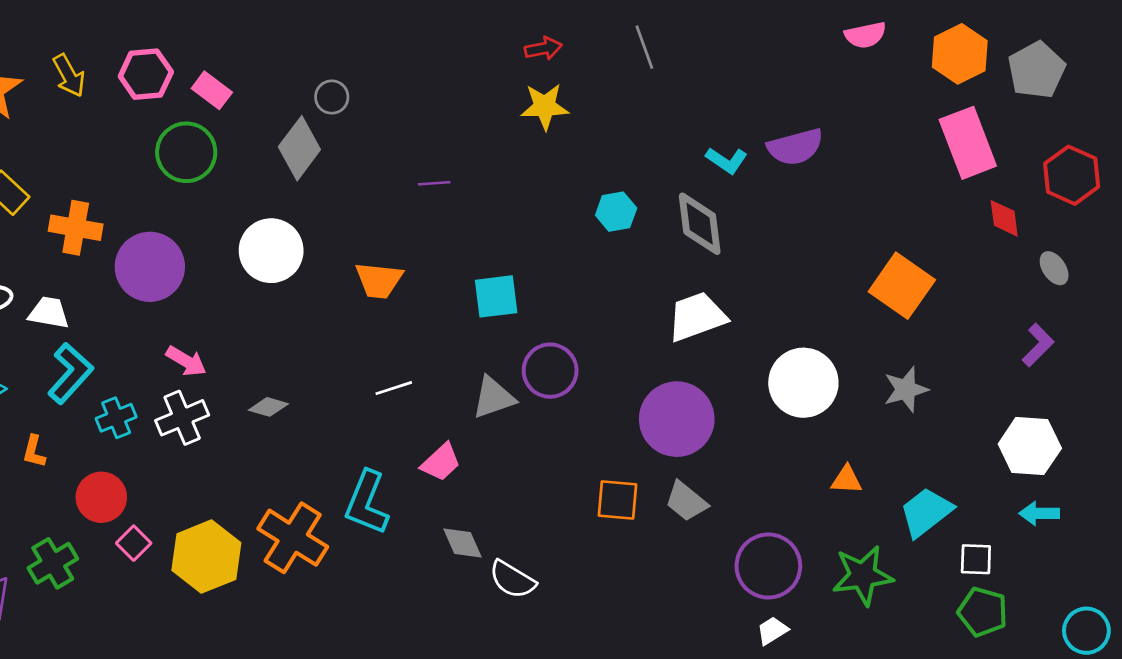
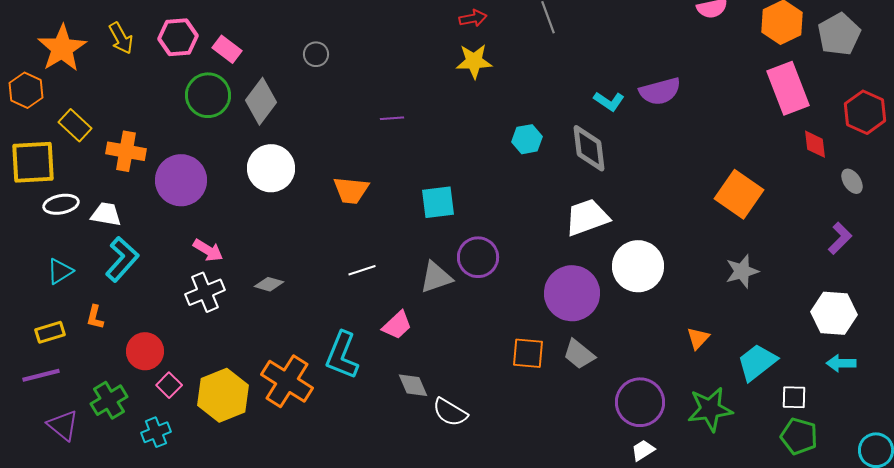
gray diamond: (299, 148) -> (261, 101), moved
white circle: (803, 383) -> (638, 266), moved
cyan cross: (116, 418) -> (156, 432), moved
orange triangle: (847, 480) -> (698, 338), turned -50

